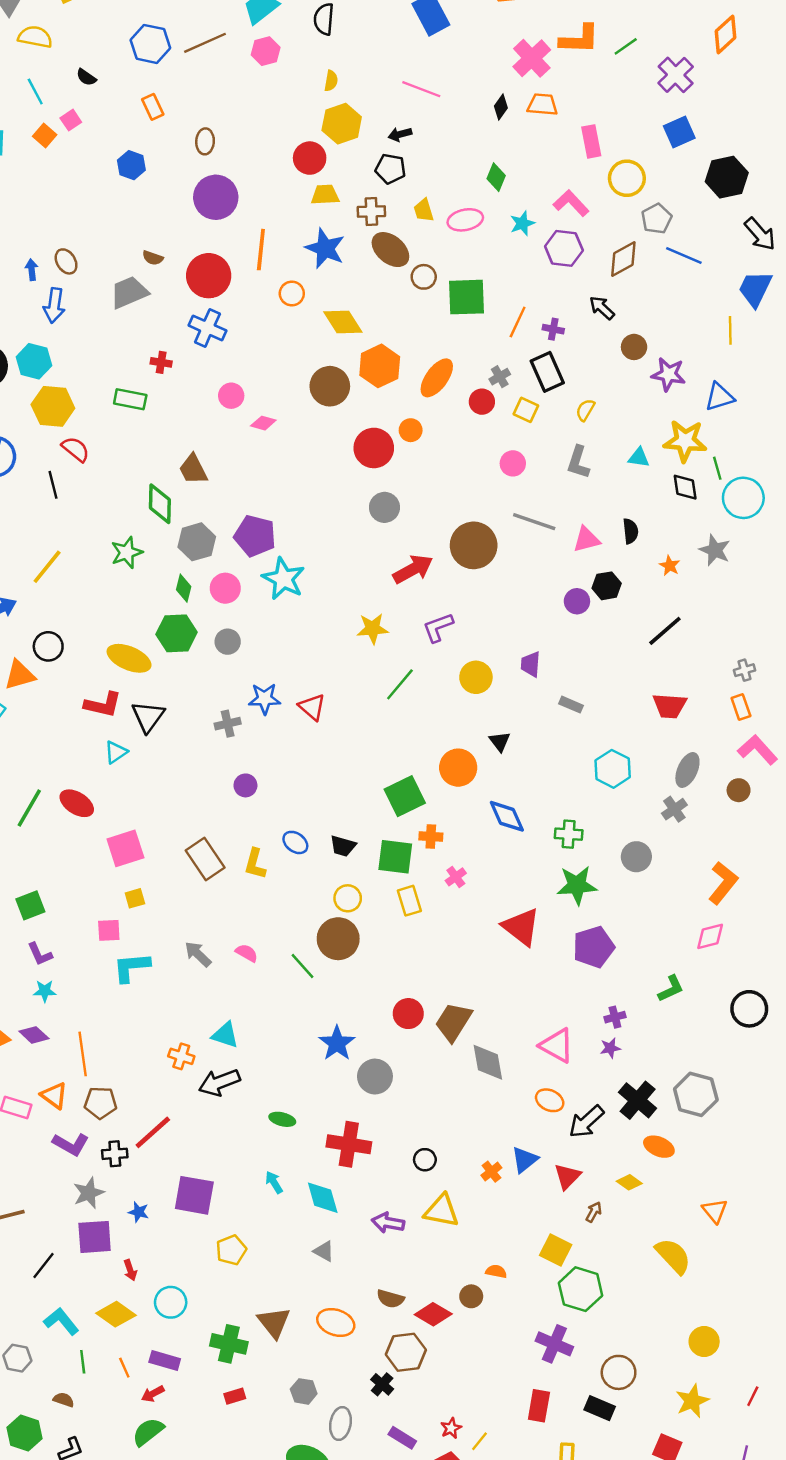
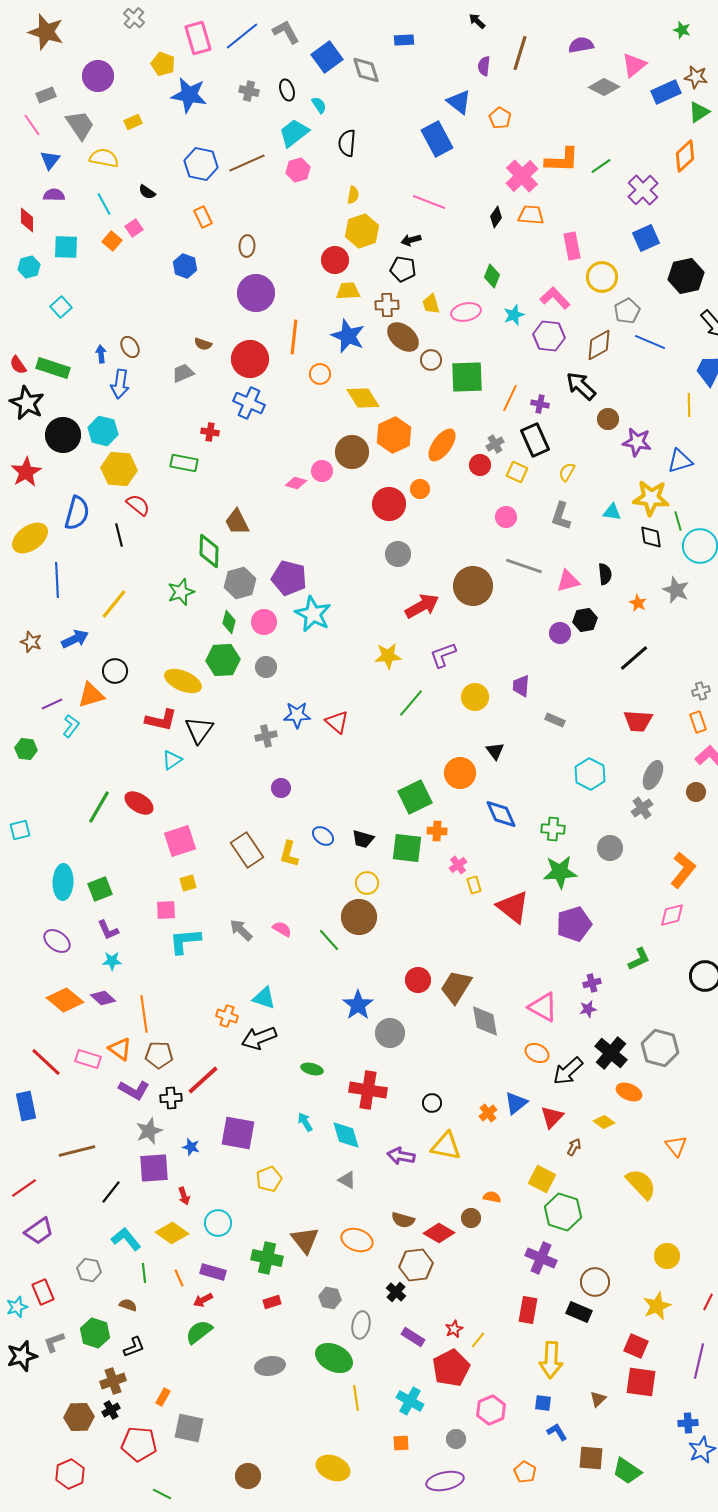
gray trapezoid: (129, 292) -> (183, 373), size x0.7
black arrow: (602, 308) -> (581, 386), size x1.4
pink circle: (231, 396) -> (322, 471), moved
yellow rectangle: (409, 901) -> (474, 885), moved, size x0.7

